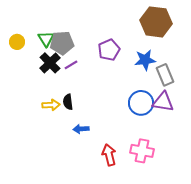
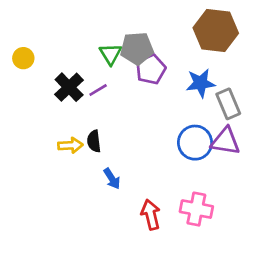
green triangle: (46, 39) -> (111, 54), moved
gray pentagon: (62, 43) -> (137, 48), moved
blue arrow: (81, 129) -> (112, 179), turned -119

